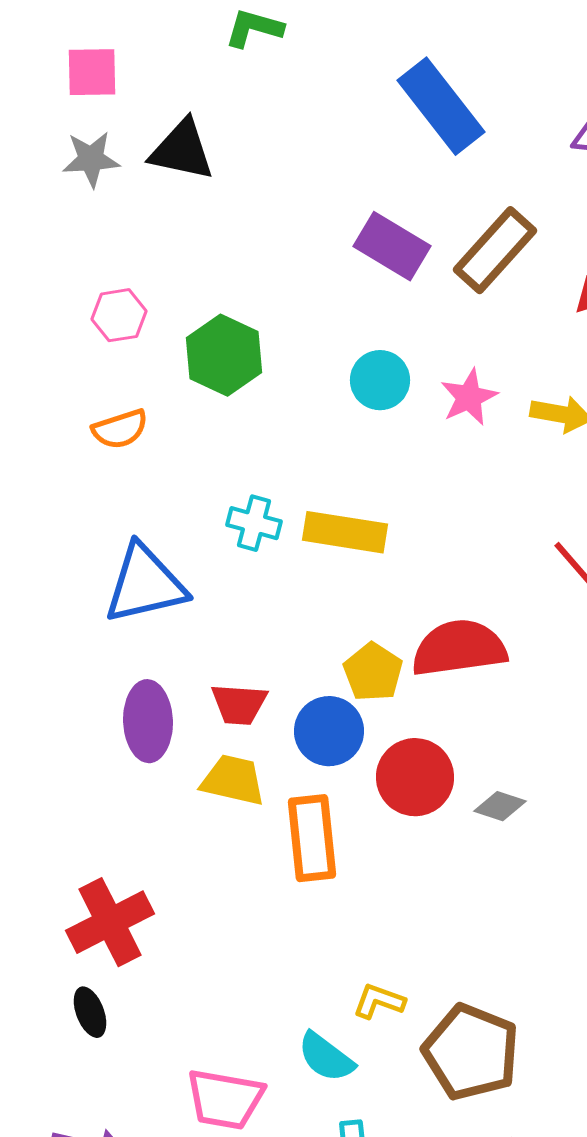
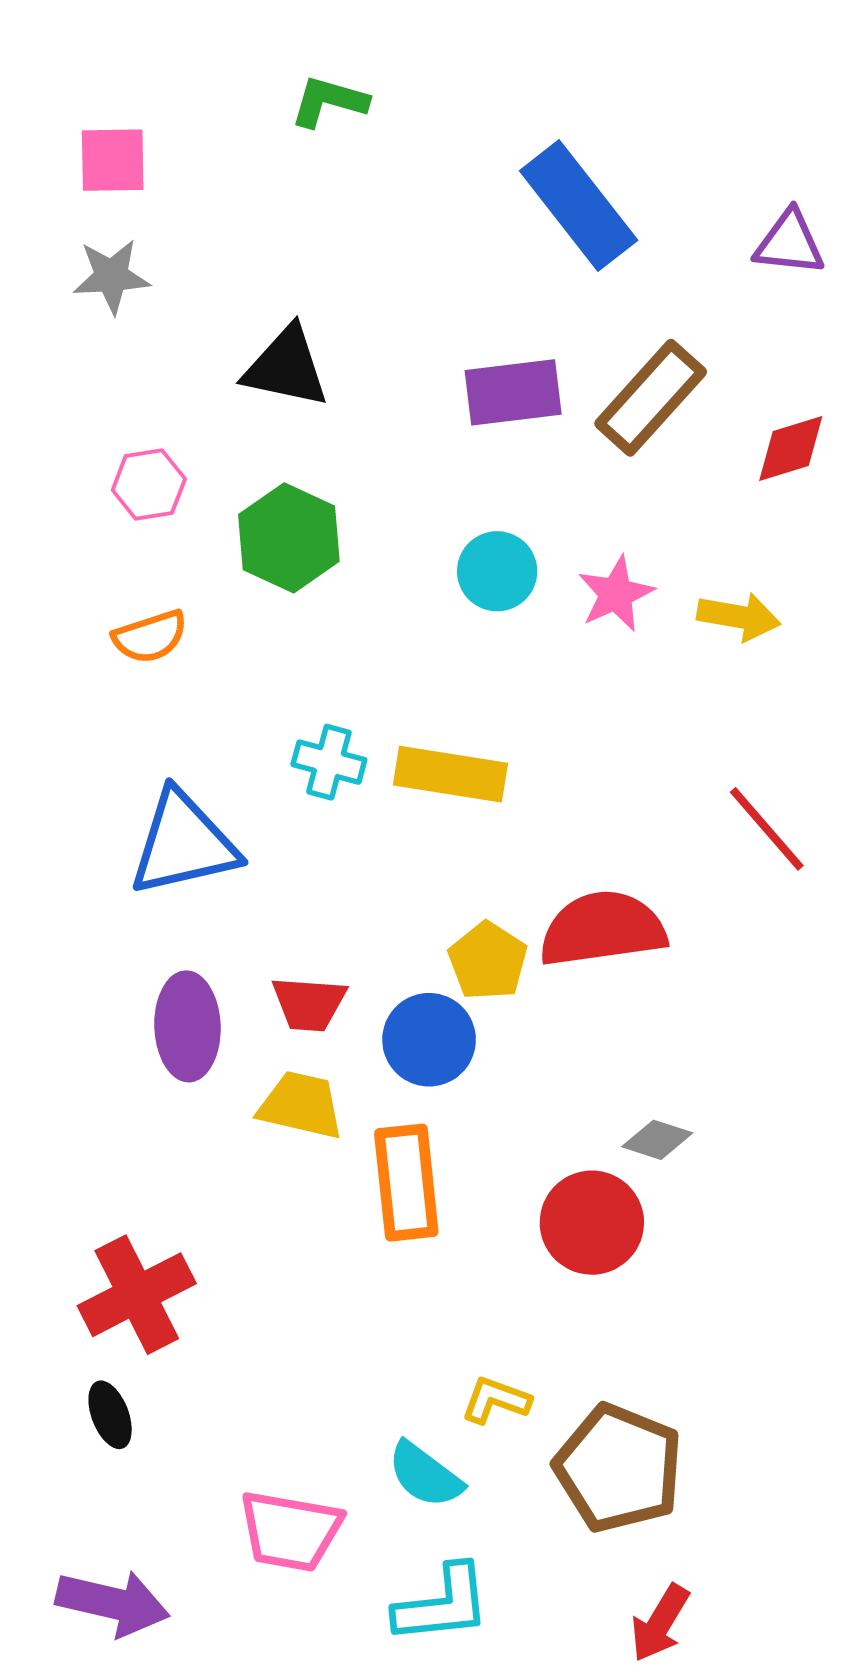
black triangle: (182, 150) -> (286, 367), moved
purple rectangle: (392, 246) -> (513, 392), turned -38
red circle: (415, 777) -> (592, 1223), moved

